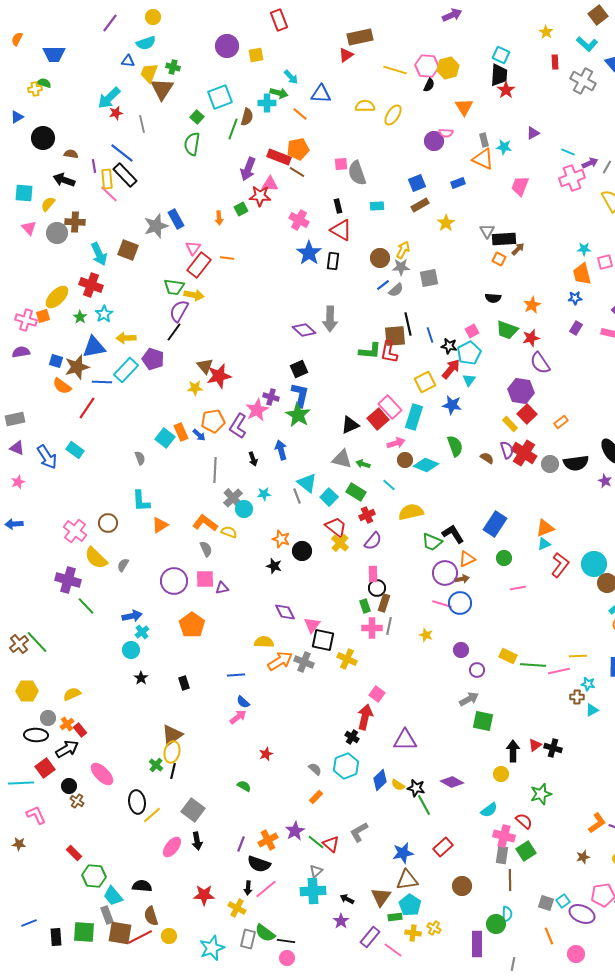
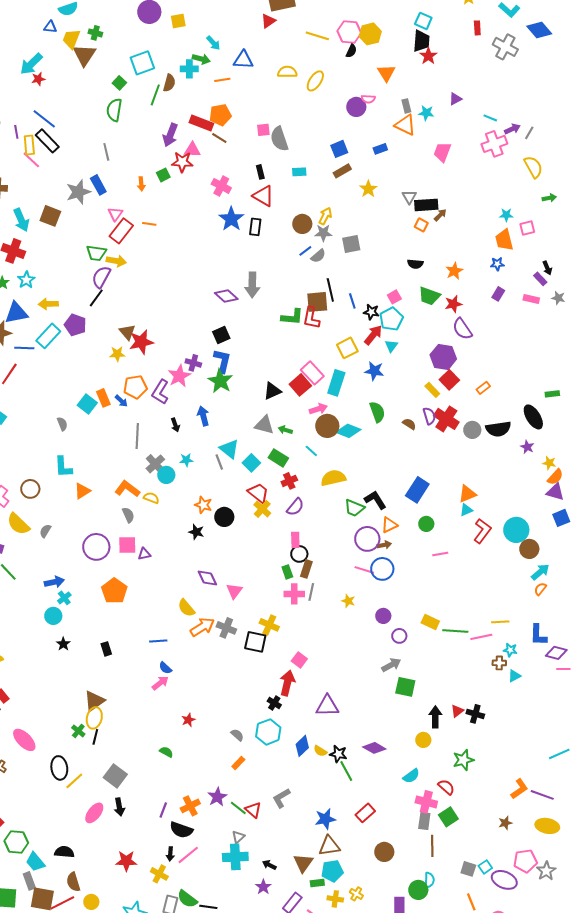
orange line: (300, 114) -> (222, 80), turned -49
gray line: (142, 124) -> (106, 152), moved
brown circle: (405, 460) -> (327, 426), size x1.5
black square: (323, 640) -> (255, 642), moved
yellow semicircle: (264, 642) -> (186, 608), turned -132
cyan pentagon: (410, 905) -> (332, 871), turned 30

